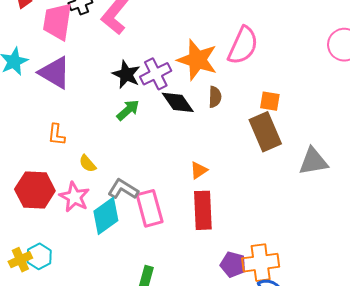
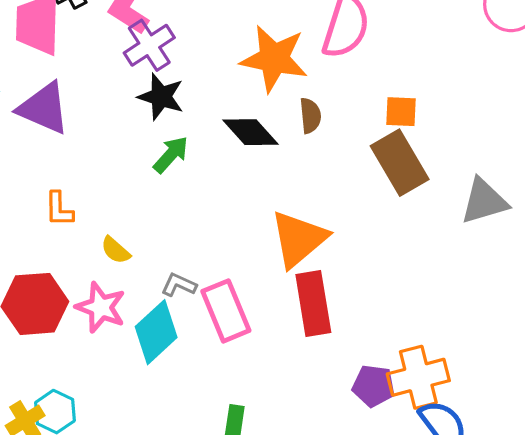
purple cross: (156, 74) -> (149, 45), moved
orange triangle: (199, 170) -> (299, 239), size x2.0
gray L-shape: (123, 189) -> (179, 285), size x0.7

